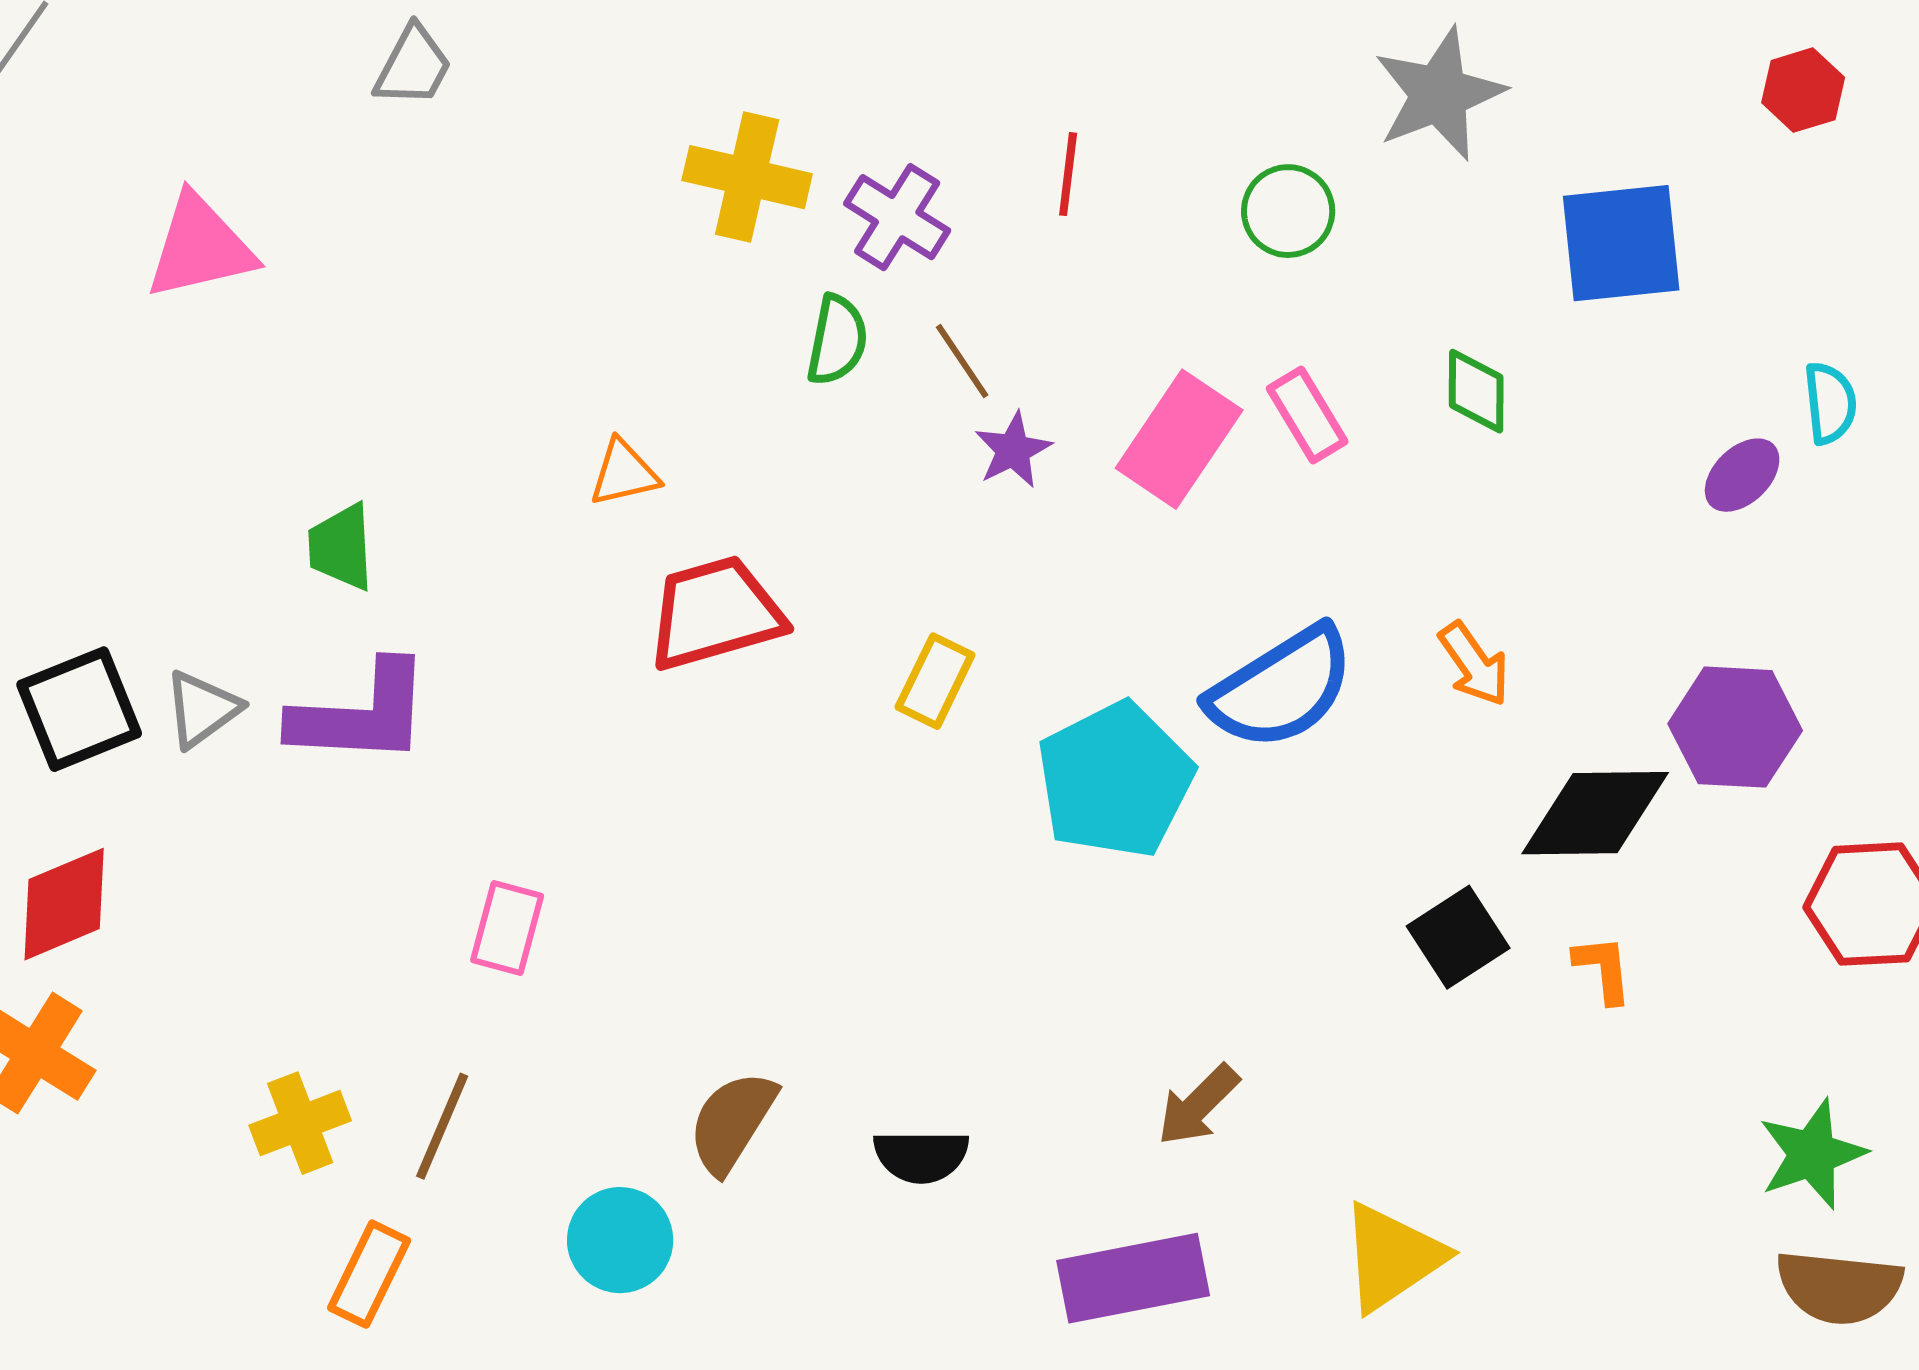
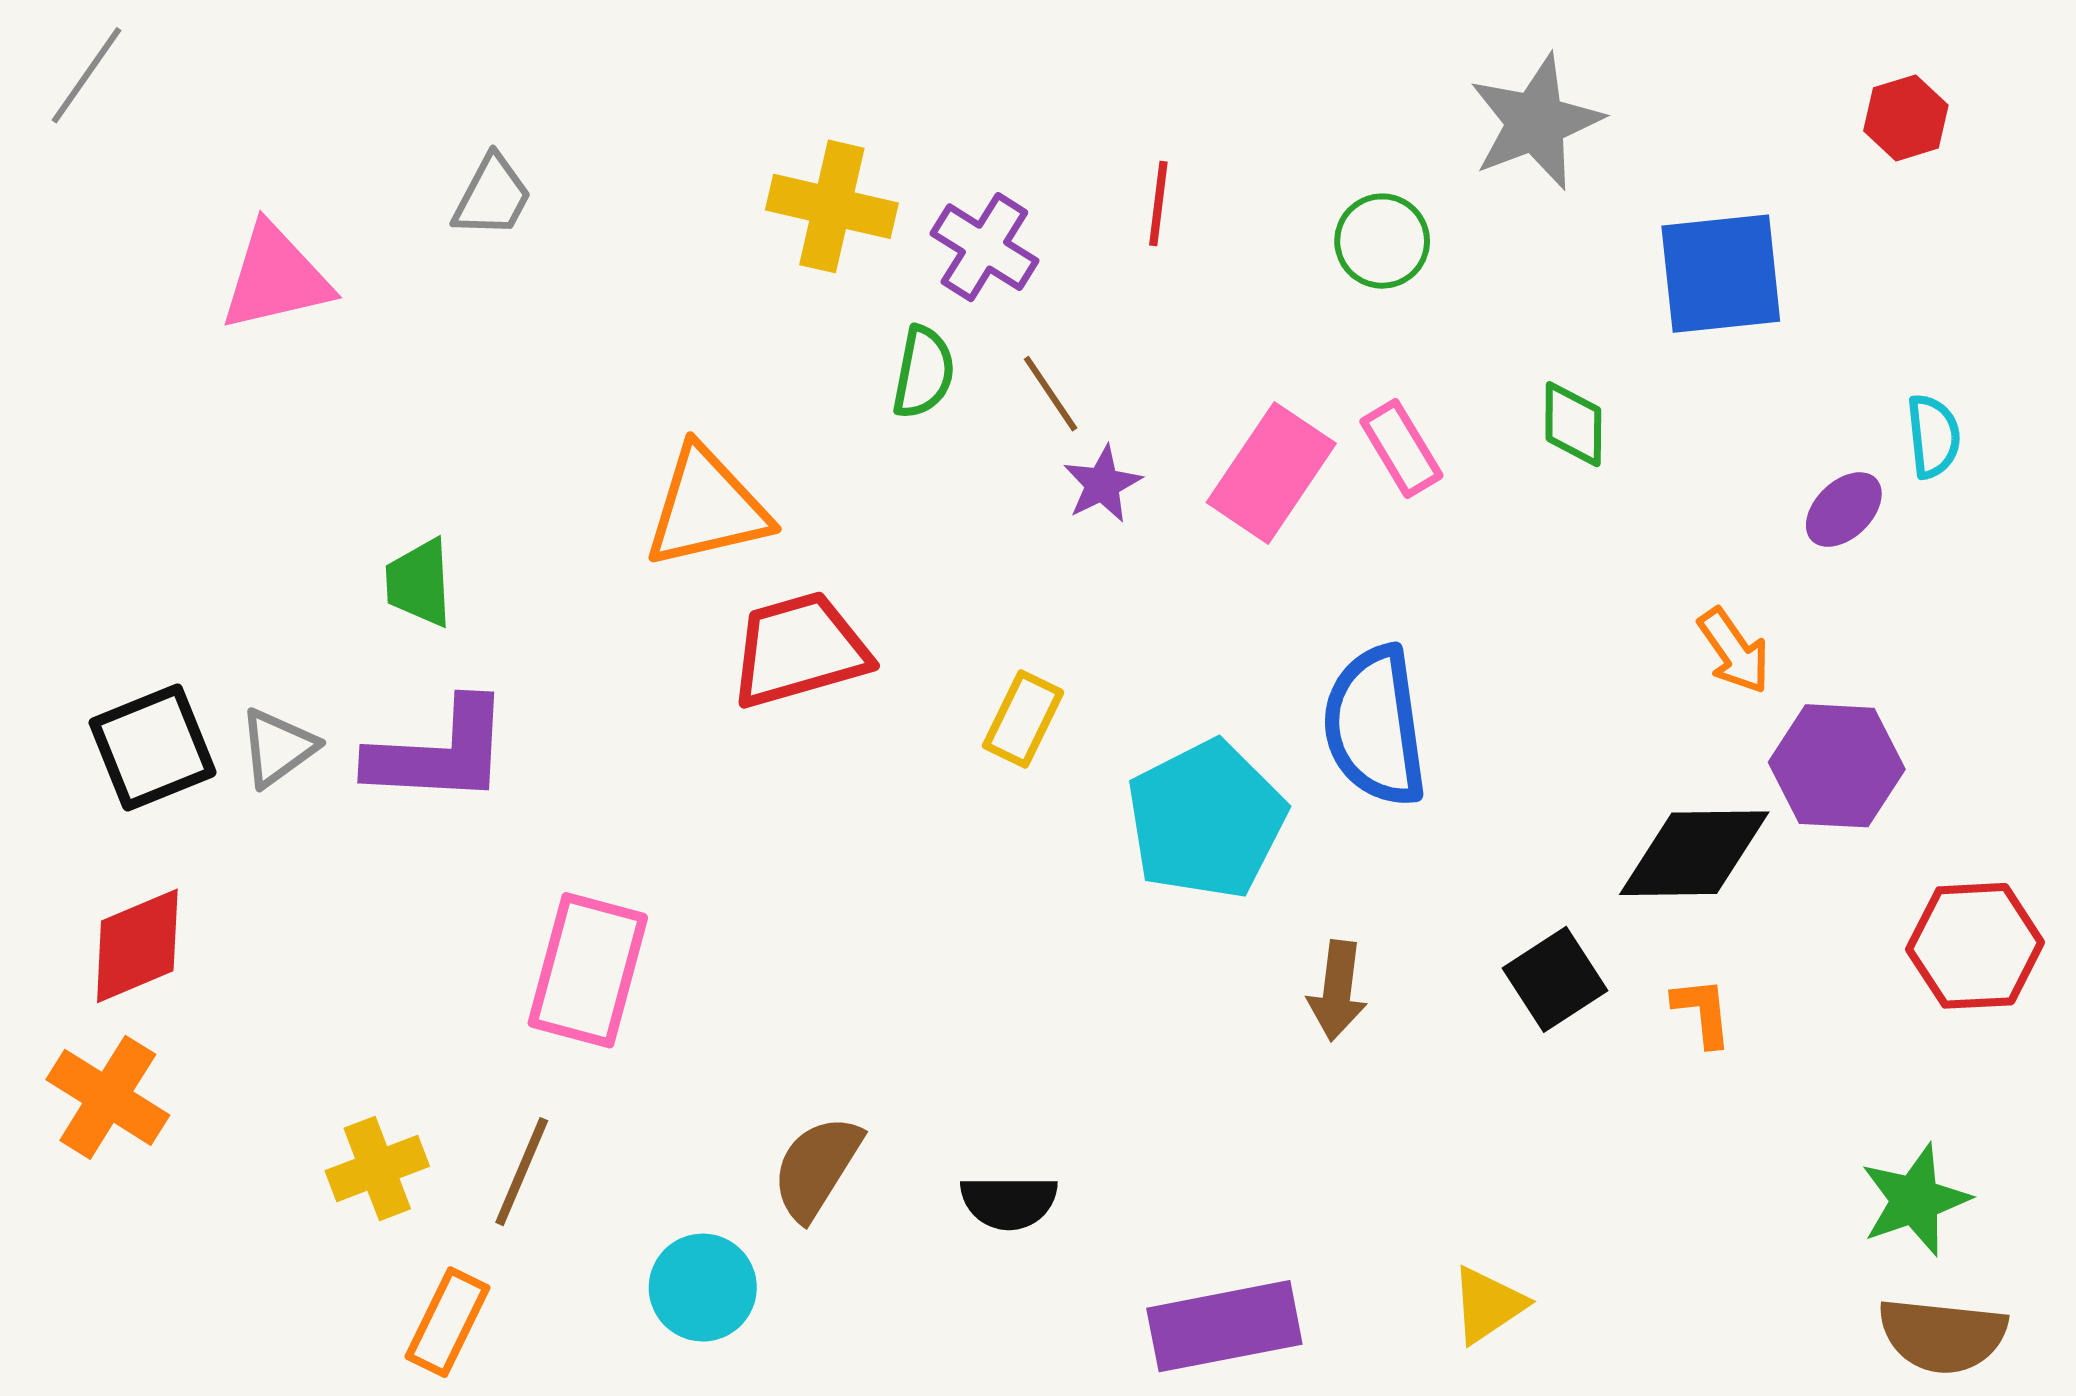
gray trapezoid: (413, 66) -> (492, 196), moved
orange triangle: (624, 473) -> (707, 507), size x1.8
orange arrow: (1474, 664) -> (1734, 651), moved
blue semicircle: (1281, 688) -> (1375, 726), turned 114
pink rectangle: (507, 928) -> (588, 970), size x1.6
brown arrow: (1198, 1105) -> (1337, 991), moved, turned -38
yellow triangle: (1392, 1257) -> (1488, 1305), size x0.7

